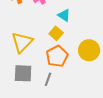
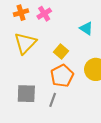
cyan triangle: (64, 15) -> (86, 28), moved
yellow triangle: (22, 42) -> (25, 43), moved

